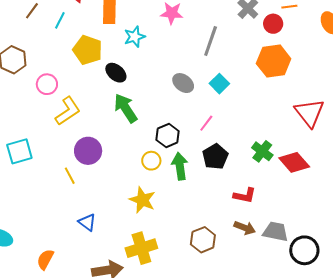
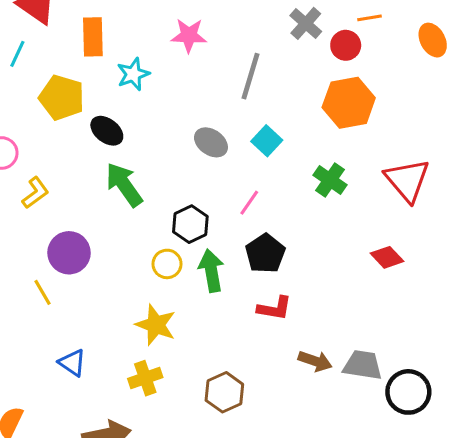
yellow L-shape: (68, 111) -> (35, 193), size x0.7
green cross: (262, 151) -> (330, 180), moved
red diamond: (294, 162) -> (387, 257), size x0.7
red L-shape: (245, 196) -> (275, 308), moved
brown hexagon: (203, 240) -> (224, 392), moved
yellow cross: (141, 248) -> (145, 378), moved, size x0.7

